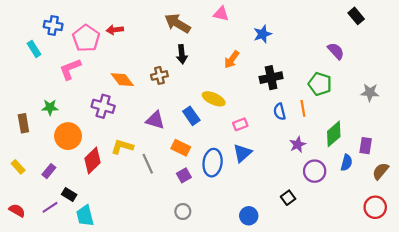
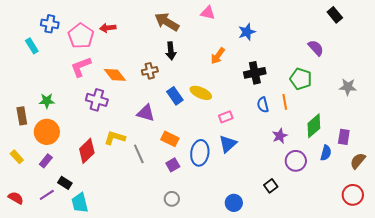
pink L-shape: (70, 69) -> (81, 67), moved
blue rectangle: (191, 116) -> (175, 96), moved
orange circle: (68, 136) -> (47, 132), moved

